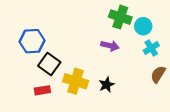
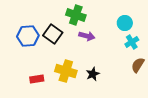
green cross: (120, 17) -> (76, 15), moved
purple arrow: (110, 46) -> (87, 36), moved
black square: (49, 64) -> (53, 34), moved

